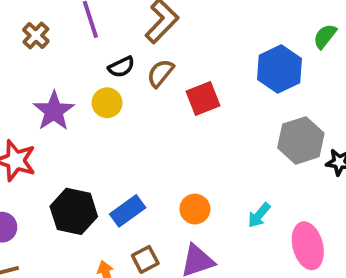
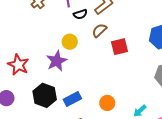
black semicircle: (121, 67) -> (80, 14), moved
purple star: (54, 111) -> (57, 61), moved

